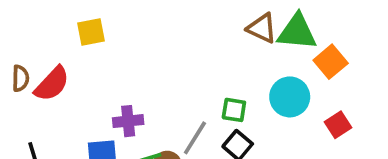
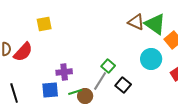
green triangle: (297, 32) -> (155, 24), turned 30
green square: (234, 110) -> (108, 66), moved, turned 32

